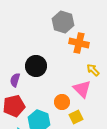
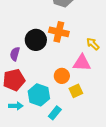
orange cross: (79, 43) -> (59, 32), moved
pink triangle: (82, 89) -> (82, 63), turned -42

